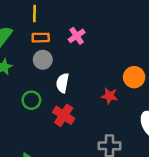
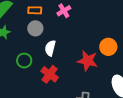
red star: (109, 96) -> (88, 61), size x1.5

